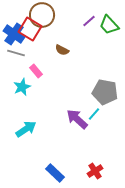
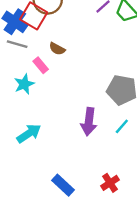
brown semicircle: (62, 50) -> (57, 49), moved
cyan line: (94, 114) -> (122, 126), moved
purple arrow: (77, 119) -> (89, 122), turned -125

